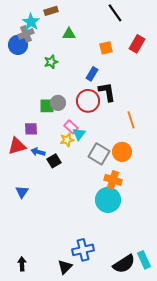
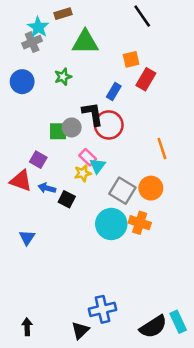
green triangle: (69, 34) -> (85, 42), size x1.6
red rectangle: (137, 44) -> (146, 79), moved
blue circle: (18, 45) -> (22, 82), moved
black L-shape: (107, 92) -> (93, 114), moved
purple square: (31, 129) -> (38, 160), turned 32
red triangle: (17, 146) -> (21, 181), turned 36
black square: (54, 161) -> (67, 199), turned -32
cyan circle: (108, 200) -> (111, 224), moved

